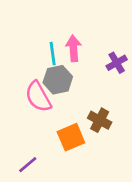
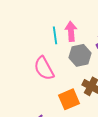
gray hexagon: (58, 80) -> (80, 55), moved

